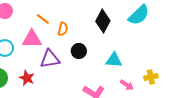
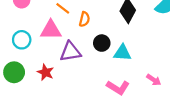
cyan triangle: (114, 60) -> (122, 53), moved

